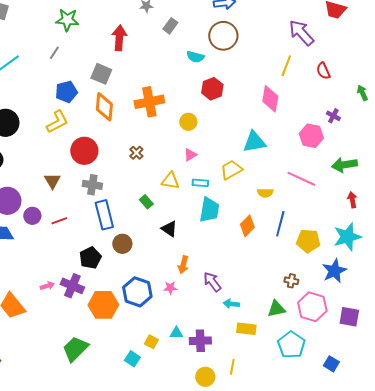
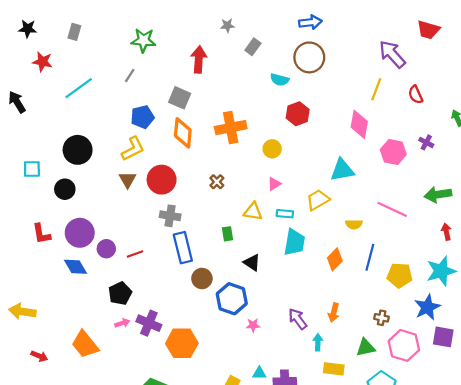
pink hexagon: (311, 136) -> (393, 152), moved
brown triangle: (52, 181) -> (128, 180), moved
green rectangle: (146, 202) -> (227, 234), turned 32
black pentagon: (90, 258) -> (120, 293), moved
orange arrow: (183, 265) -> (334, 312), moved
blue hexagon: (137, 292) -> (232, 299), moved
cyan arrow: (231, 304) -> (318, 342), turned 84
purple square: (349, 317) -> (443, 337), moved

